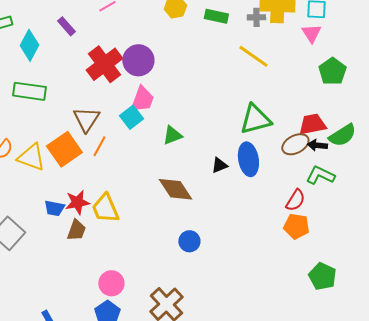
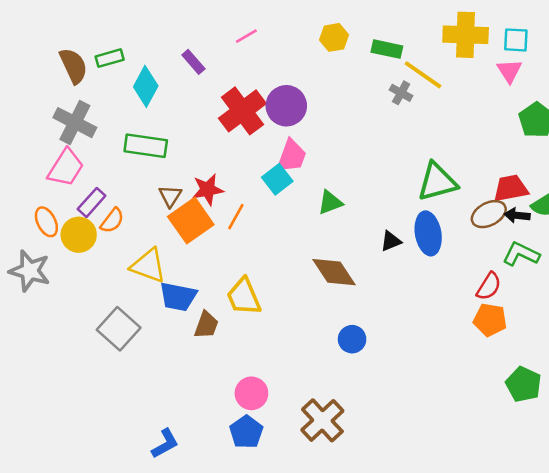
gray cross: (256, 17) -> (401, 93), moved, turned 30
yellow line: (253, 56) -> (423, 75), moved
brown triangle: (86, 119) -> (170, 196), moved, size x0.7
yellow triangle: (31, 157) -> (148, 266), moved
red star: (77, 202) -> (208, 190), moved
blue trapezoid: (54, 208) -> (178, 297), size x1.4

